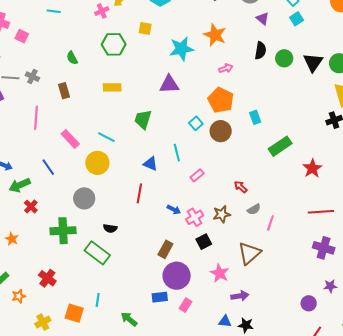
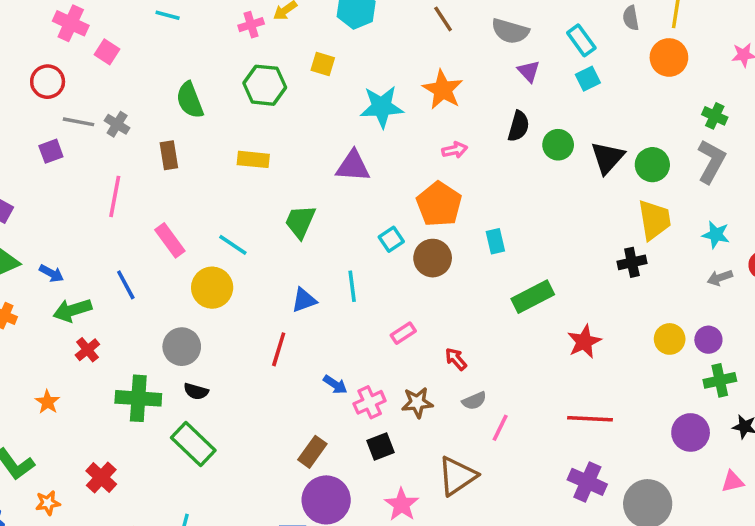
green semicircle: (72, 58) -> (190, 100), size x1.5
blue triangle: (150, 164) -> (304, 300), turned -49
pink rectangle: (197, 175) -> (403, 333), moved
black semicircle: (110, 228) -> (196, 391), moved

